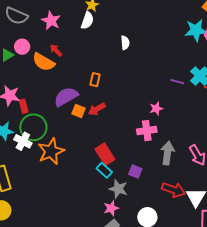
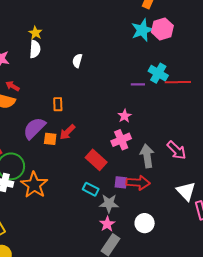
white semicircle: (125, 43) -> (77, 61), turned -144
red rectangle: (105, 154) -> (96, 160), moved
red arrow: (174, 190) -> (138, 183), moved

